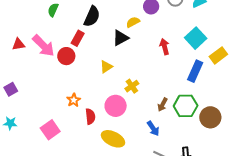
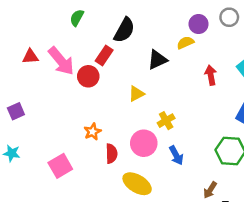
yellow semicircle: (133, 22) -> (185, 43), moved
brown arrow: (163, 105) -> (210, 190), moved
blue arrow: (153, 128) -> (176, 155), moved

